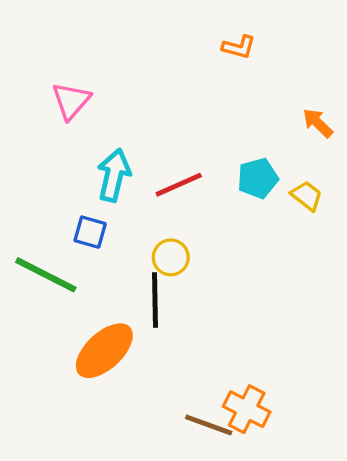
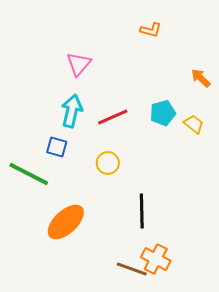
pink triangle: (71, 101) -> (79, 64), moved
black line: (155, 300) -> (142, 211), moved

